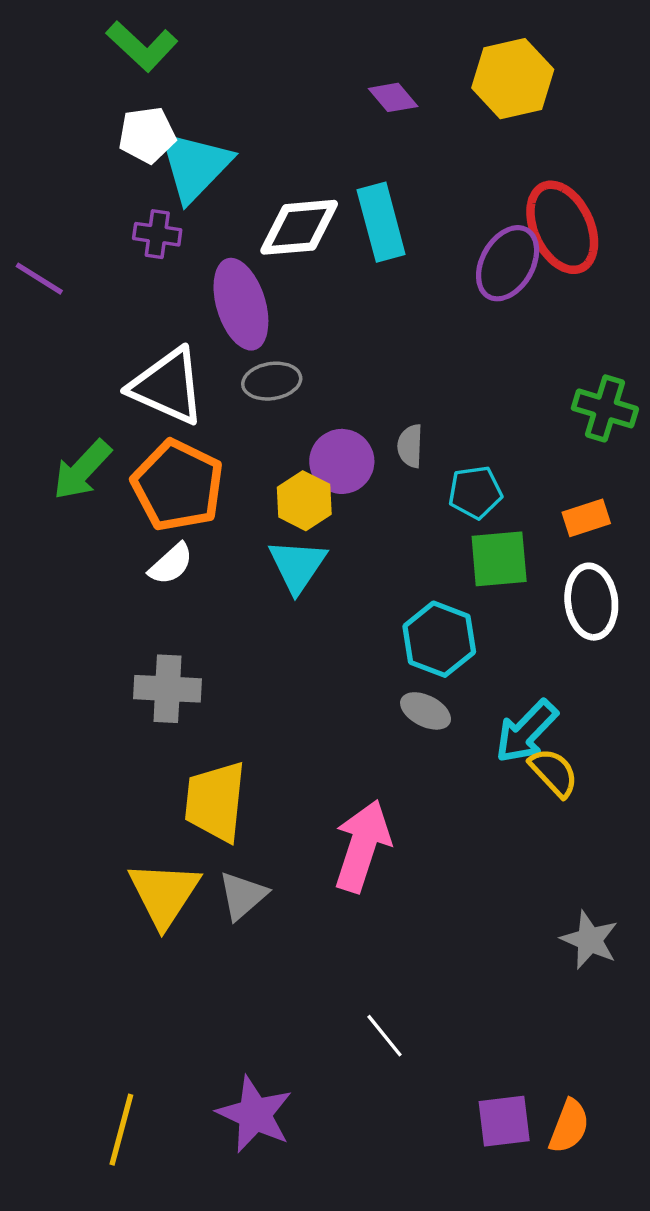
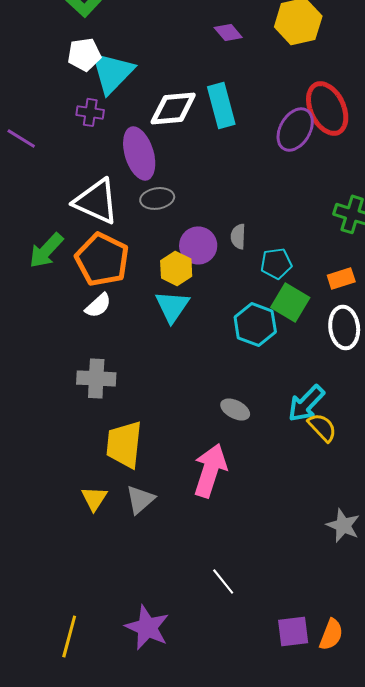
green square: (499, 559) -> (290, 302), turned 36
cyan hexagon: (439, 639) -> (255, 324), moved
gray ellipse: (426, 711) -> (235, 409), moved
yellow triangle: (164, 894) -> (94, 498), size x0.6

